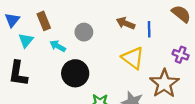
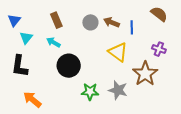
brown rectangle: (44, 21) -> (56, 20), moved
gray circle: (84, 32) -> (90, 22), moved

